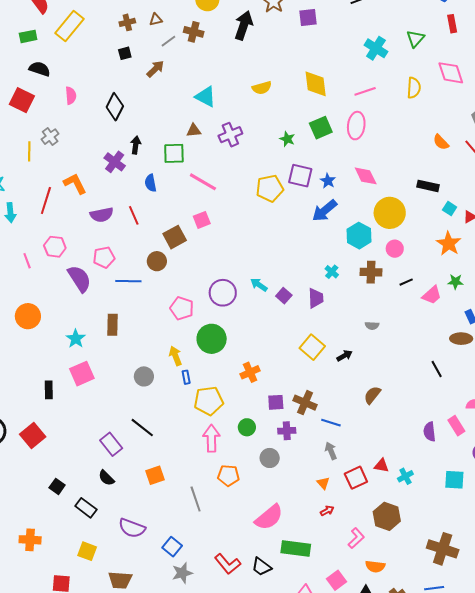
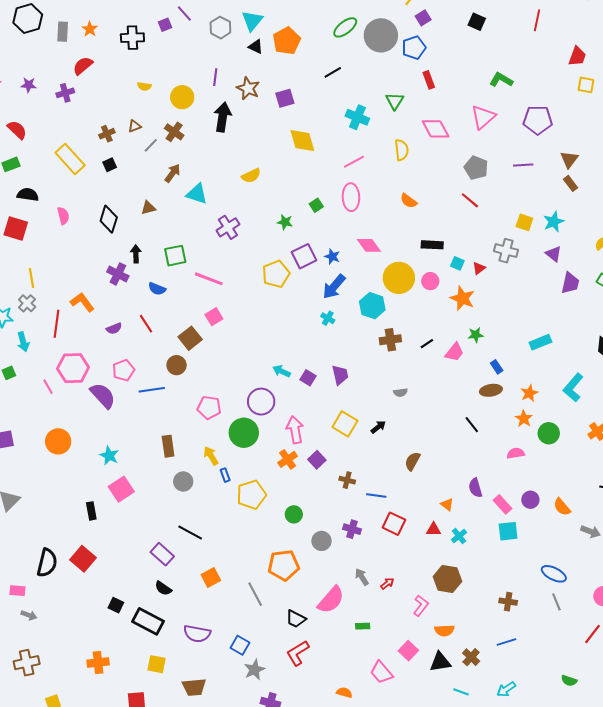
yellow rectangle: (70, 26) -> (70, 159), moved, turned -72
brown cross: (194, 32) -> (174, 132), turned 30
brown arrow: (155, 69) -> (172, 173), moved
yellow diamond: (316, 84) -> (302, 141), moved
green square: (321, 128) -> (316, 205), size x0.6
brown triangle: (194, 130) -> (148, 208), moved
gray cross: (50, 137) -> (27, 303), moved
orange semicircle: (441, 142) -> (409, 201), moved
purple square: (300, 176) -> (304, 256), turned -30
blue semicircle: (151, 183) -> (157, 289), turned -48
purple semicircle: (102, 215) -> (114, 329), size x0.7
pink hexagon: (55, 247) -> (73, 368), size x1.4
pink circle: (395, 249) -> (430, 281), moved
cyan cross: (332, 272) -> (328, 318), moved
purple circle: (223, 293) -> (261, 402), moved
brown rectangle: (113, 325) -> (168, 446), moved
purple square: (276, 402) -> (317, 460), moved, turned -30
brown cross: (305, 403) -> (347, 480), size x0.7
pink rectangle: (456, 426) -> (503, 504), moved
purple cross: (287, 431) -> (352, 529), moved, turned 30
pink arrow: (211, 438) -> (295, 430), moved
gray arrow: (331, 451) -> (362, 577), moved
orange pentagon: (228, 476) -> (284, 565), size x1.4
red square: (356, 478) -> (394, 524), moved, turned -30
orange triangle: (323, 483) -> (447, 505), moved
black rectangle: (86, 508) -> (148, 621), size x1.4
green rectangle: (296, 548) -> (363, 626), size x0.5
brown cross: (443, 549) -> (508, 602), size x0.6
red L-shape: (228, 564) -> (298, 653), turned 108
black trapezoid: (261, 567) -> (296, 619), moved

